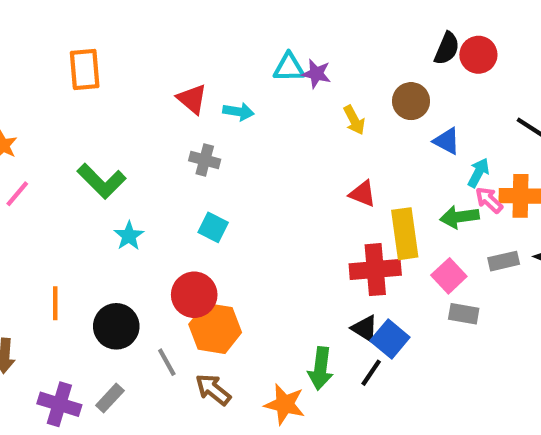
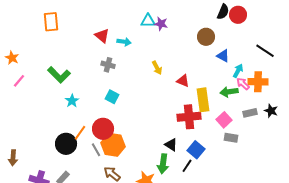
yellow arrow: (354, 120) -> (157, 68), moved
orange line: (55, 303) -> (80, 133), moved, turned 35
black triangle: (365, 328) -> (171, 145), moved
gray line: (167, 362) -> (96, 150), moved

